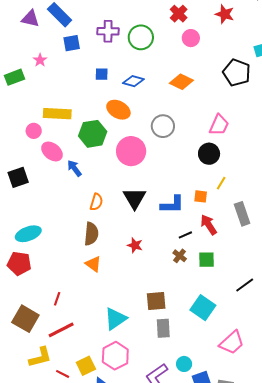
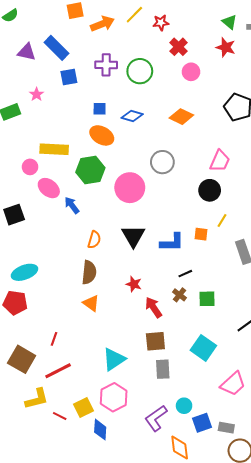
orange ellipse: (118, 110) -> (102, 135), moved
red arrow: (209, 225) -> (153, 307), moved

